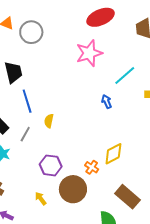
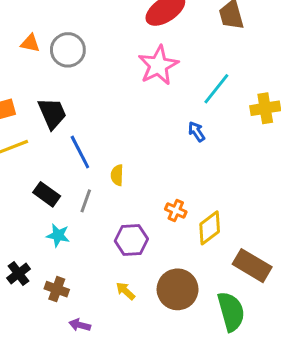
yellow diamond: (113, 154) -> (210, 228), moved
orange cross: (92, 167) -> (176, 210), moved
brown circle: (73, 189) -> (178, 289), moved

